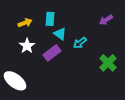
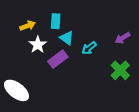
purple arrow: (106, 20) -> (123, 38), moved
white star: (27, 46) -> (38, 45), moved

